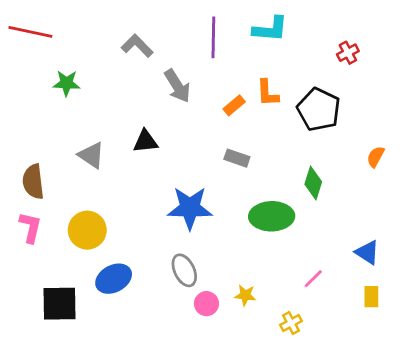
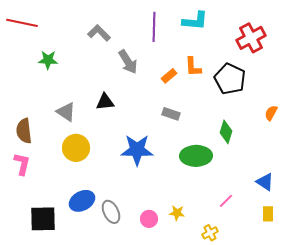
red cross: (348, 53) -> (251, 38), size x1.8
yellow circle: (87, 230) -> (76, 148), moved
gray ellipse: (184, 270) -> (111, 212), moved

